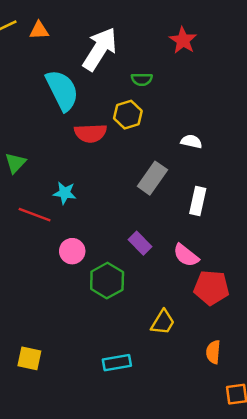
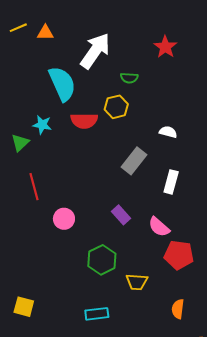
cyan star: (65, 193) -> (42, 125), moved
red line: (35, 215) -> (34, 187), turned 52
green hexagon: (107, 281) -> (102, 260), moved
yellow trapezoid: (163, 322) -> (137, 282), turned 60

